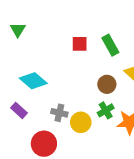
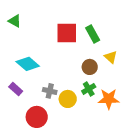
green triangle: (18, 30) -> (15, 21), turned -32
red square: (80, 44) -> (67, 33), size x1.6

